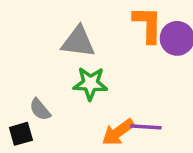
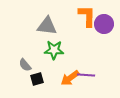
black square: (21, 134) -> (37, 79), moved

